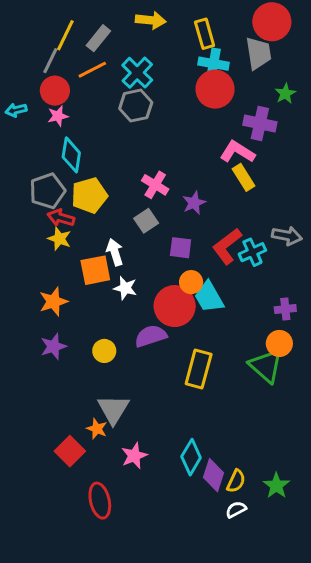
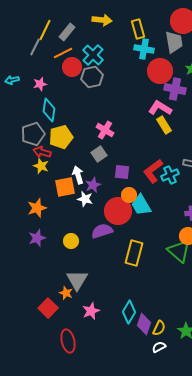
red circle: (215, 89) -> (160, 71), moved
red circle: (55, 91) -> (72, 67), moved
purple star: (194, 203) -> (93, 185), moved

